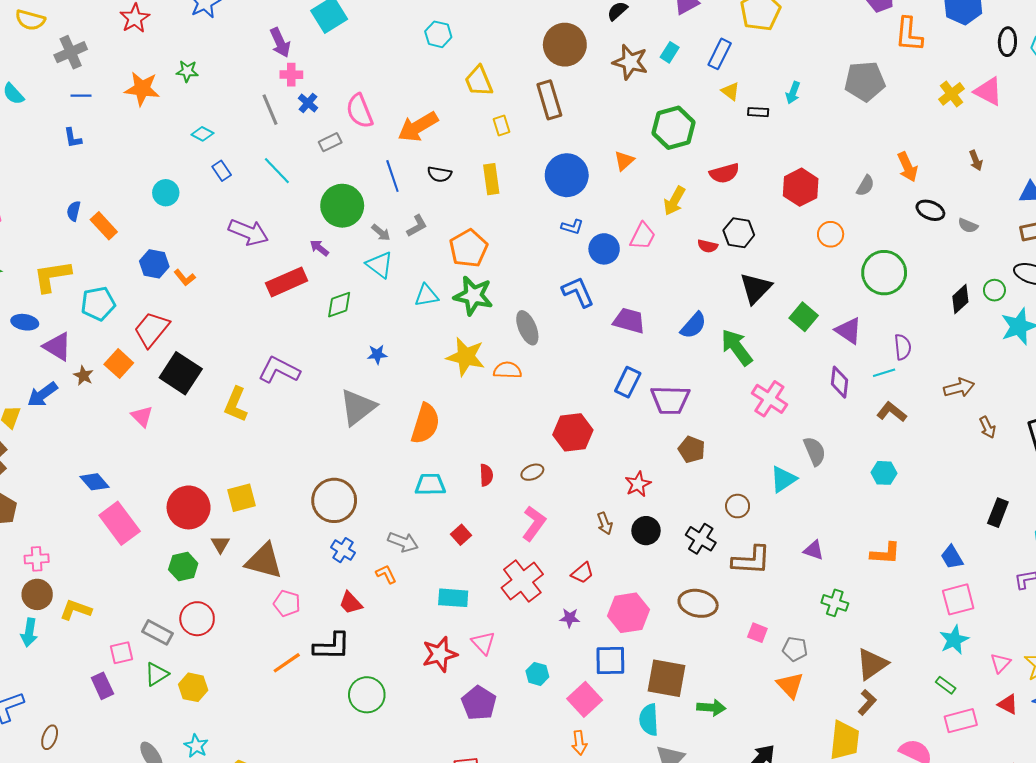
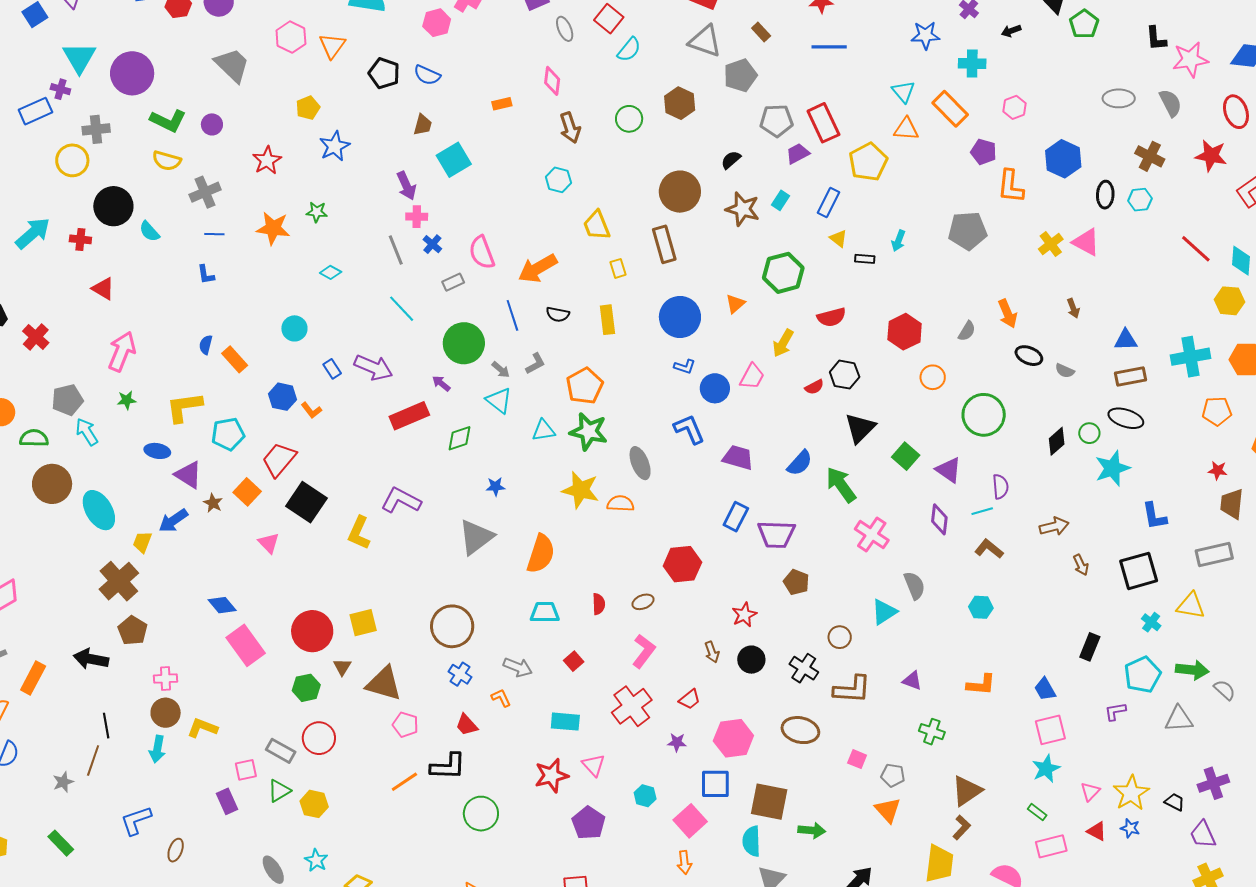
blue rectangle: (222, 171) -> (332, 369), moved
red semicircle: (708, 246) -> (814, 387), turned -42

